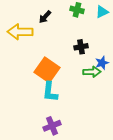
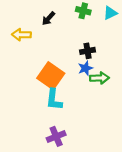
yellow arrow: (20, 32) -> (21, 35), size x0.7
blue star: (102, 63) -> (85, 68), moved

